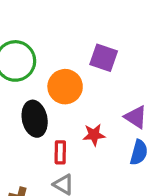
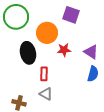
red star: (94, 135) -> (64, 50), moved

